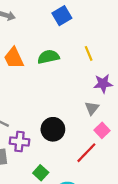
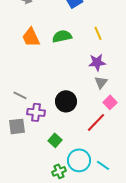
purple star: (103, 84) -> (97, 62), moved

